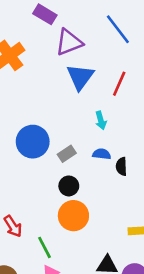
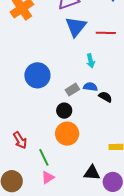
red line: (119, 84) -> (106, 33), turned 66
gray rectangle: (67, 154) -> (72, 90), moved
black semicircle: (121, 166) -> (105, 97), turned 120

